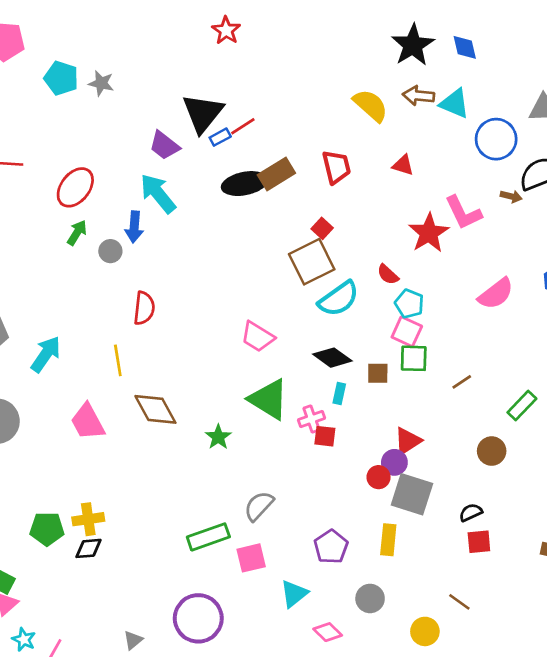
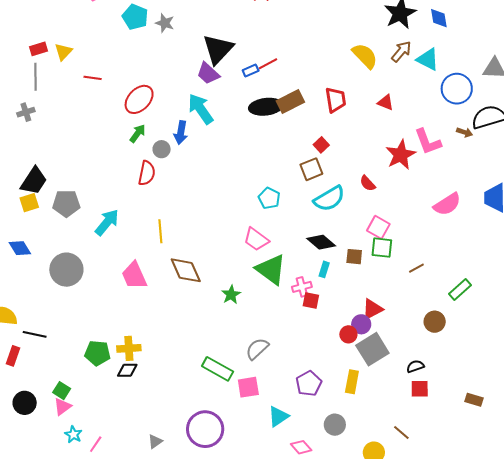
brown arrow: (419, 96) -> (401, 51), turned 120
black triangle: (203, 113) -> (218, 49), moved
brown square: (312, 262) -> (311, 169), size x0.7
cyan pentagon: (409, 304) -> (269, 198), moved
red semicircle: (144, 308) -> (147, 173), moved
pink trapezoid: (258, 337) -> (256, 239), moved
gray square: (412, 494) -> (372, 349), turned 36
green rectangle: (208, 537) -> (218, 369), turned 44

